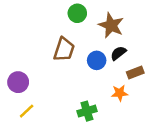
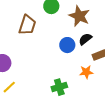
brown trapezoid: (64, 50) -> (27, 25), moved

